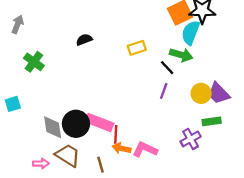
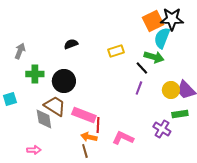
gray arrow: (18, 24) -> (20, 51), moved
green cross: (34, 62) -> (35, 74), moved, turned -36
black circle: (76, 124) -> (64, 81), moved
purple cross: (191, 139) -> (162, 129), turned -30
orange arrow: (122, 148) -> (89, 137), moved
brown trapezoid: (68, 155) -> (55, 106), moved

